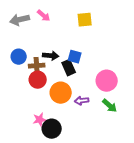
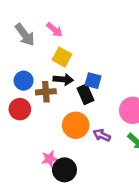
gray arrow: (20, 20) -> (25, 35), turned -114
yellow square: (85, 20) -> (62, 57), moved, turned 35
red circle: (38, 80) -> (20, 109), moved
purple arrow: (82, 101) -> (102, 135), turned 32

